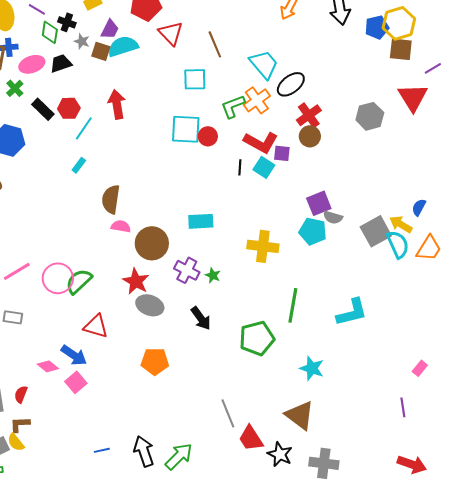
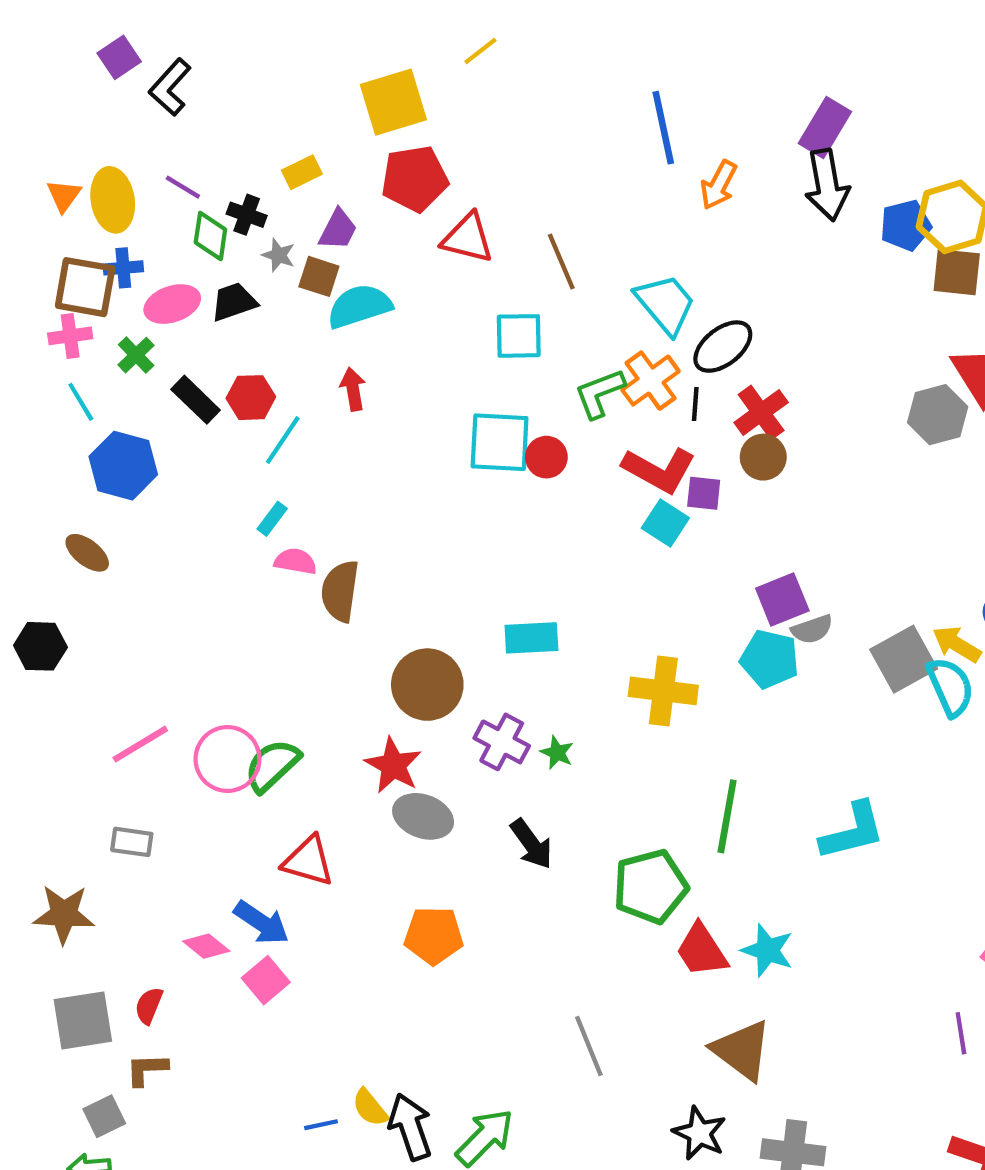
red triangle: (171, 33) -> (468, 238), turned -32
cyan semicircle: (123, 46) -> (359, 306), moved
red arrow: (117, 104) -> (353, 389), size x0.7
gray hexagon: (370, 116) -> (938, 415), moved
black line: (240, 167) -> (695, 404), moved
gray semicircle: (333, 217) -> (812, 629), turned -36
pink semicircle: (121, 226) -> (296, 561), moved
red trapezoid: (251, 438) -> (702, 950), moved
yellow semicircle: (16, 442) -> (370, 1108), moved

